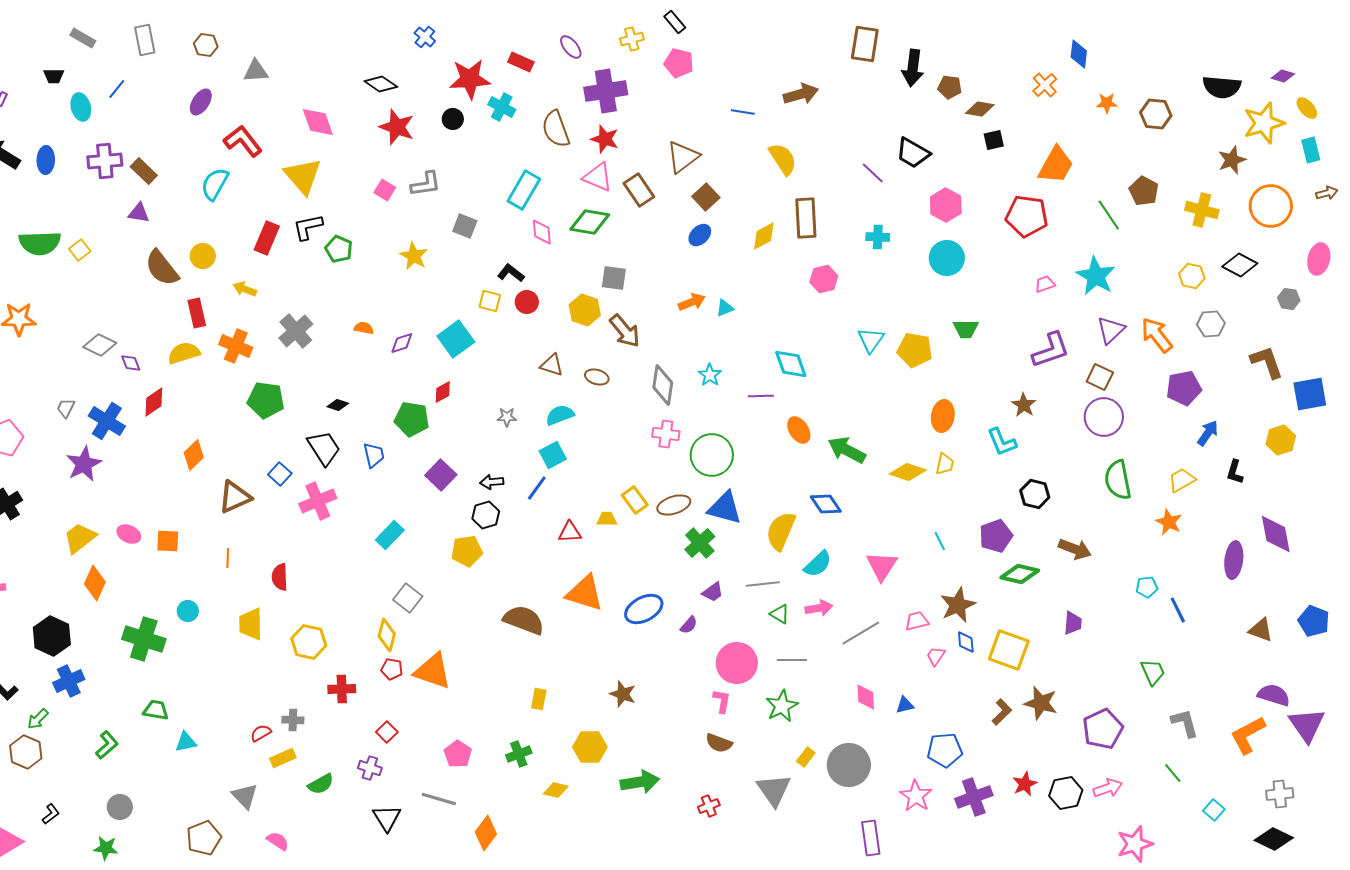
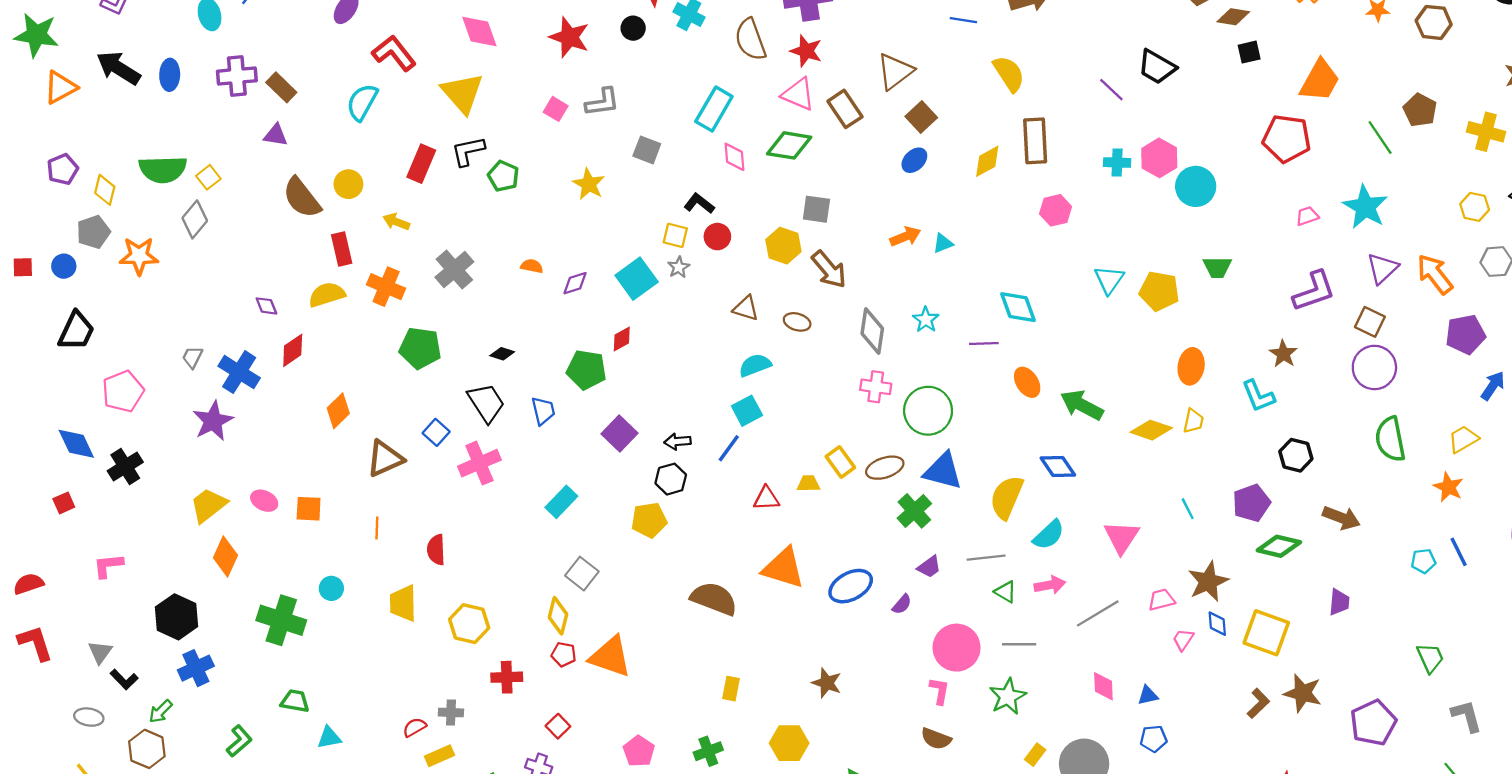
pink hexagon: (946, 205) -> (1159, 158), moved
gray diamond: (100, 345) -> (195, 219), moved, turned -76
gray star: (507, 417) -> (679, 267), moved, turned -30
blue line: (1178, 610) -> (1459, 552), moved
blue pentagon: (945, 750) -> (1154, 739), moved, size x0.7

